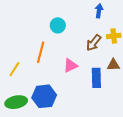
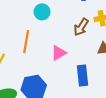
blue rectangle: (96, 78) -> (83, 76), moved

